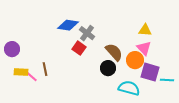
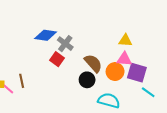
pink triangle: (144, 48) -> (124, 59), turned -42
purple square: (150, 72) -> (137, 73), moved
cyan line: (167, 80) -> (148, 92), turned 32

